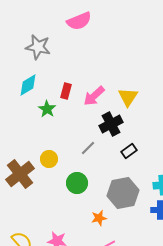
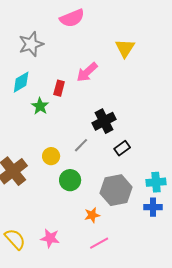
gray star: (38, 47) -> (31, 44), turned -30
pink arrow: (94, 96) -> (87, 72), moved
yellow triangle: (128, 97) -> (125, 48), moved
yellow circle: (49, 159) -> (51, 156), moved

